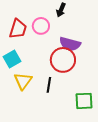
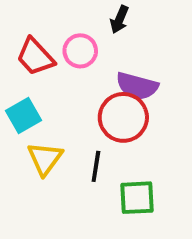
red trapezoid: (18, 29) -> (35, 57), turned 120
green square: (84, 101) -> (137, 198), moved

